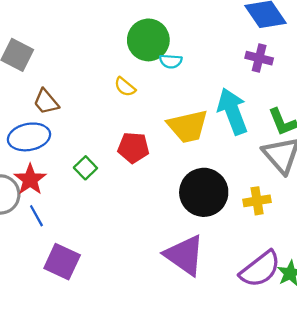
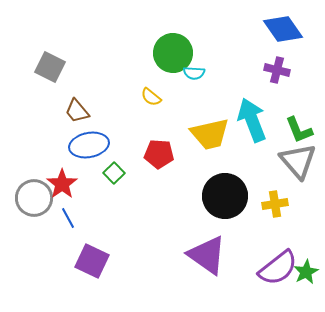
blue ellipse: (29, 137) -> (89, 145), moved

